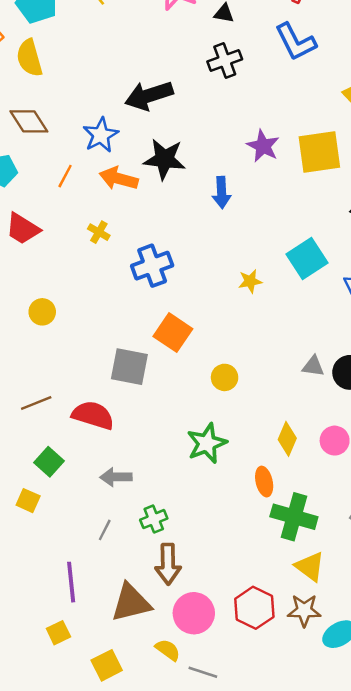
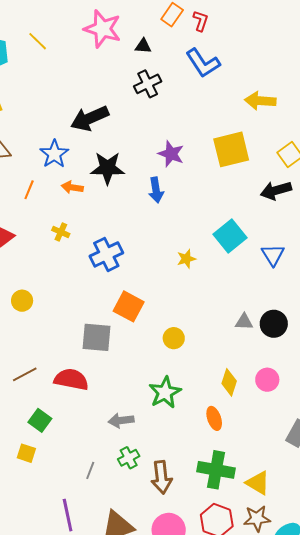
purple star: (263, 146) -> (171, 154), moved
orange arrow: (119, 178) -> (72, 187), size x0.7
gray arrow: (116, 477) -> (121, 420), moved
green cross: (294, 517) -> (216, 470), moved
brown arrow: (168, 564) -> (161, 477), moved

